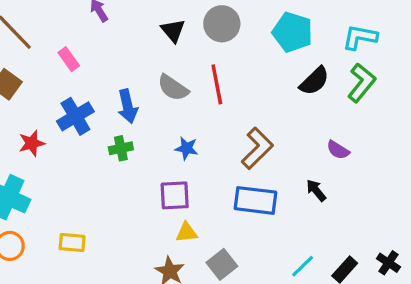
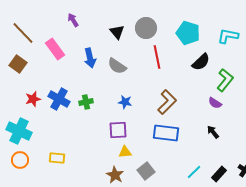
pink rectangle: (69, 59) -> (55, 49), size x1.5
green L-shape: (362, 83) -> (225, 80), moved
red line: (217, 84) -> (157, 57), moved
blue arrow: (128, 106) -> (90, 58), moved
blue cross: (75, 116) -> (59, 99), moved, turned -30
black arrow: (316, 190) -> (213, 132), moved

